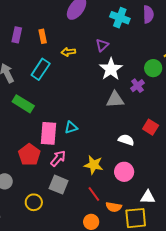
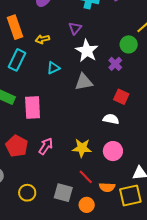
orange rectangle: (43, 36) -> (15, 27), size x1.6
gray triangle: (115, 100) -> (84, 82), moved
cyan triangle: (71, 127) -> (53, 68), moved
red square: (151, 127) -> (121, 97), moved
pink rectangle: (48, 133) -> (33, 108), moved
gray square: (59, 185) -> (63, 193), moved

